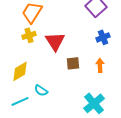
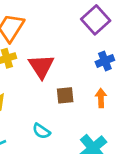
cyan semicircle: (41, 90) -> (41, 131), moved

